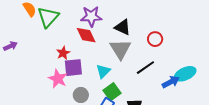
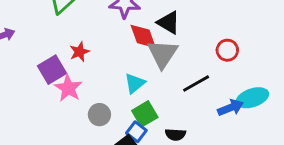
red diamond: (86, 35) -> (143, 36), moved
red circle: (155, 39) -> (227, 50), moved
purple square: (73, 68) -> (52, 70), moved, turned -30

